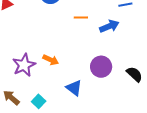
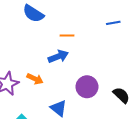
blue arrow: (109, 26) -> (58, 56), moved

